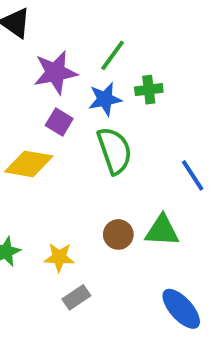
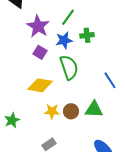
purple star: (55, 72) -> (38, 26), turned -30
yellow diamond: (29, 164) -> (40, 85), moved
yellow star: (59, 257) -> (52, 111), moved

